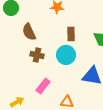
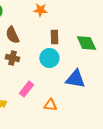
brown cross: (37, 55) -> (12, 58), moved

